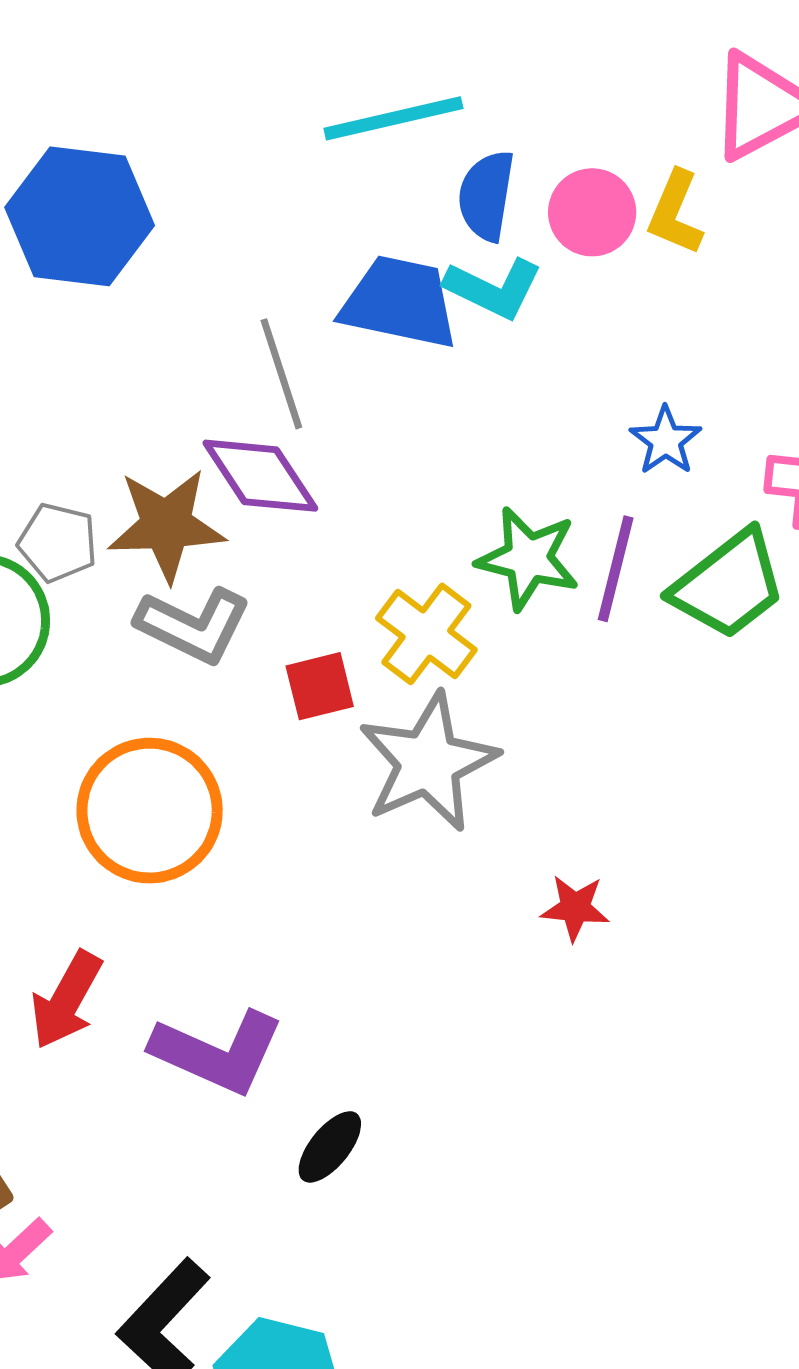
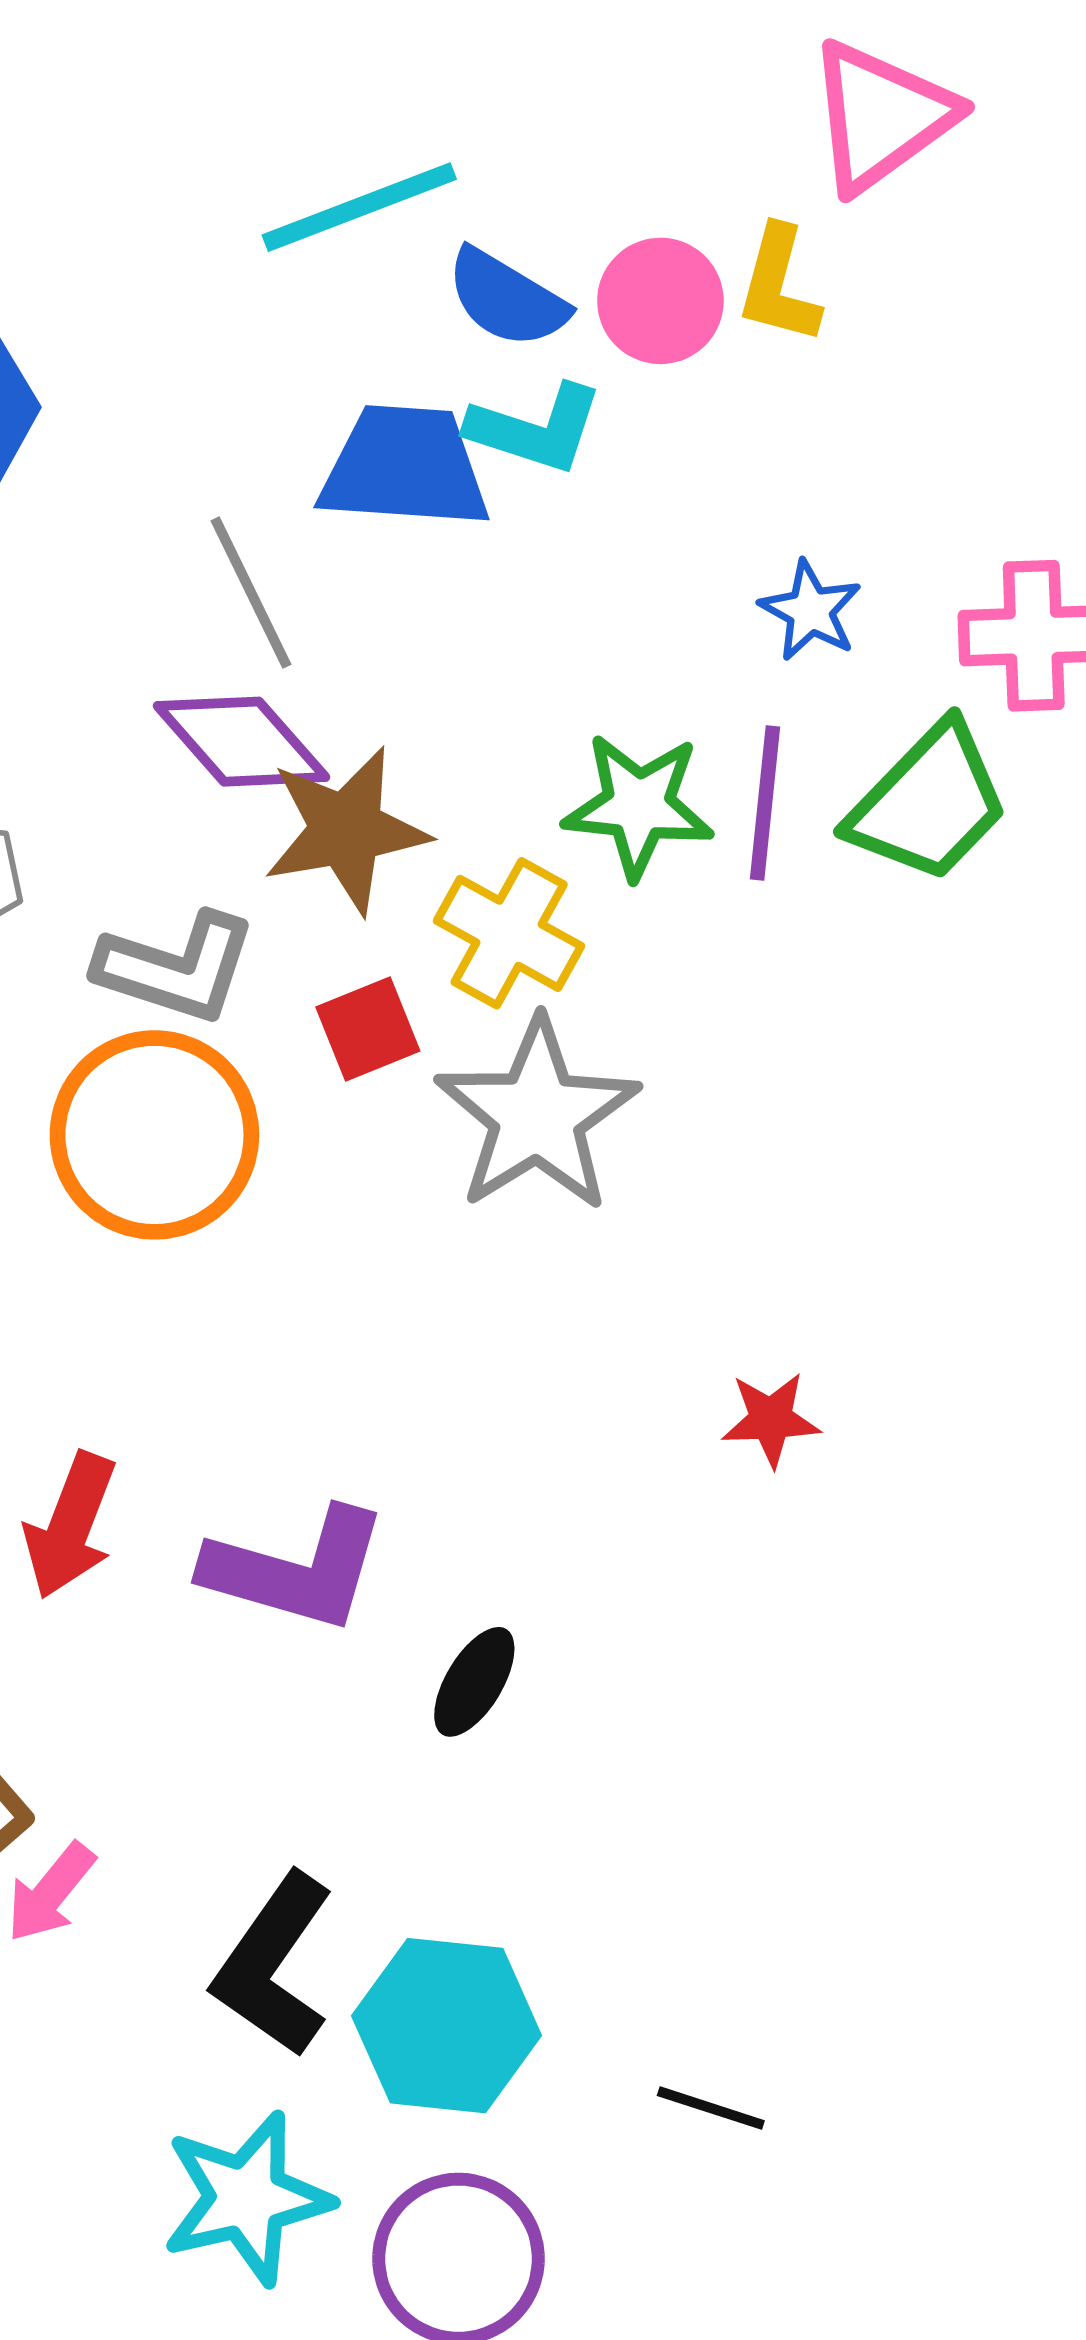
blue semicircle: (486, 196) -> (507, 298), turned -60
brown star: (166, 525) -> (346, 830), moved
orange circle: (150, 811) -> (154, 1135), moved
red star: (575, 908) -> (771, 1419), moved

